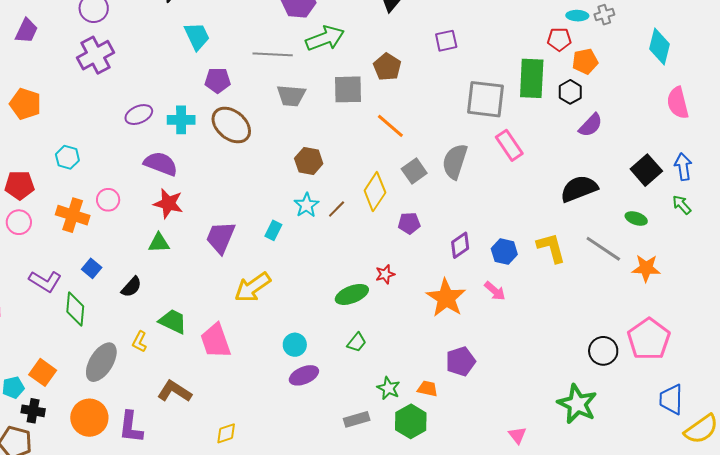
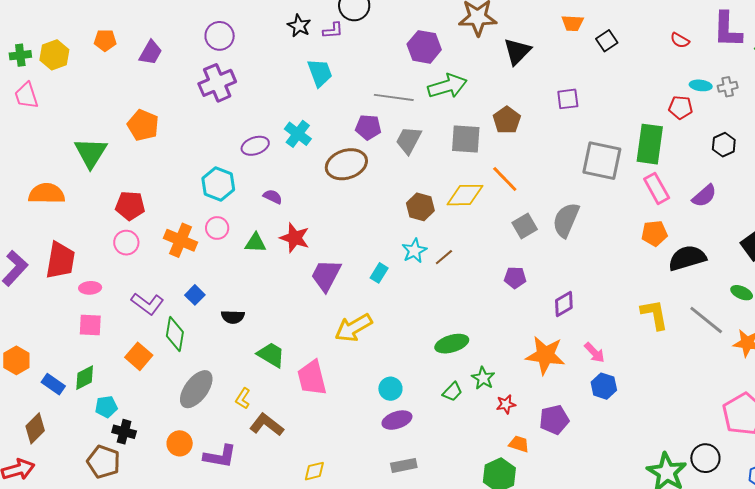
orange pentagon: (585, 61) -> (654, 233), moved
purple pentagon: (218, 80) -> (368, 127), moved
black hexagon: (570, 92) -> (724, 145), moved
gray trapezoid: (291, 96) -> (409, 140), turned 108
cyan cross: (181, 120) -> (298, 134), moved, turned 32
brown ellipse: (231, 125) -> (346, 164), turned -63
pink rectangle: (509, 145) -> (657, 188), moved
cyan hexagon: (67, 157) -> (218, 184), moved, size x1.4
purple semicircle: (161, 164) -> (273, 197), size x0.6
yellow diamond: (375, 192) -> (465, 195), moved, turned 51
red star: (168, 203) -> (295, 238), moved
green triangle: (159, 243) -> (255, 243), moved
blue hexagon: (504, 252) -> (604, 386), moved
red star: (385, 274) -> (506, 404), moved
black semicircle: (131, 287) -> (233, 317), turned 45
orange star: (446, 298) -> (545, 355), turned -30
yellow L-shape: (140, 342) -> (243, 398), moved
black circle: (603, 351) -> (705, 458), moved
orange square: (43, 372) -> (139, 356), moved
green star: (388, 388) -> (483, 378), moved
orange circle: (89, 418) -> (180, 443), size x0.7
gray rectangle: (357, 419) -> (404, 465), moved
purple L-shape: (131, 427) -> (220, 456), turned -92

